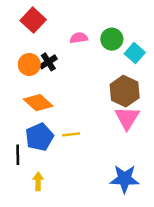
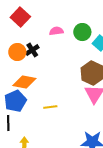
orange diamond: (38, 103) -> (24, 82), turned -30
blue pentagon: (39, 137) -> (15, 101), moved

